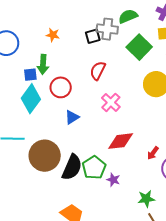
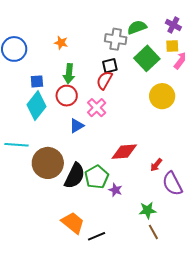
black square: (93, 36) -> (110, 66), moved
green arrow: (43, 64) -> (69, 74), moved
pink cross: (111, 102) -> (97, 108), moved

